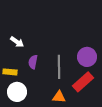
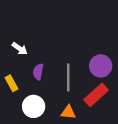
yellow rectangle: (10, 72) -> (12, 83), turned 56
white circle: (17, 92) -> (34, 106), moved

